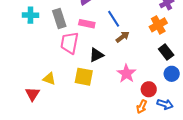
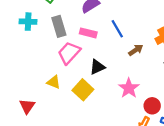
brown arrow: (123, 37) -> (136, 50), moved
pink trapezoid: (70, 43) -> (69, 53), turned 30
yellow square: (84, 77) -> (83, 90), turned 30
yellow triangle: (49, 79) -> (54, 82), moved

